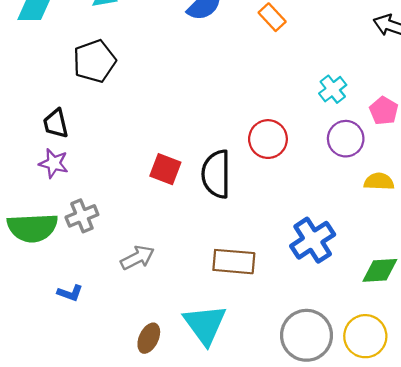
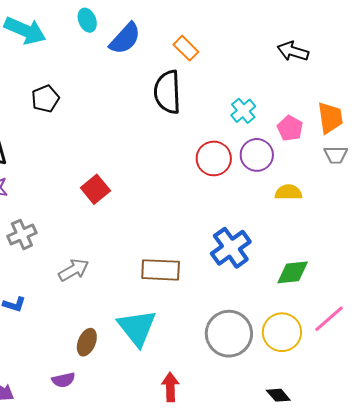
black pentagon: (94, 61) -> (45, 99), moved, size x0.7
red circle: (268, 139) -> (214, 158), moved
red square: (165, 169) -> (95, 189), turned 32
black semicircle: (216, 174) -> (167, 92), moved

